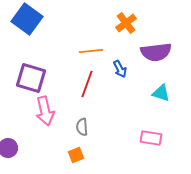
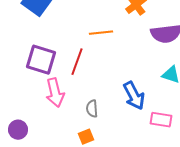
blue arrow: (120, 69) -> (134, 96), moved, size x1.6
red line: (87, 84) -> (77, 62), moved

